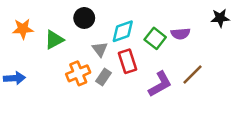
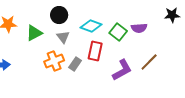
cyan diamond: (123, 31) -> (91, 26), turned 40
gray triangle: (100, 49) -> (63, 37), moved
red rectangle: (128, 61) -> (95, 51), turned 30

